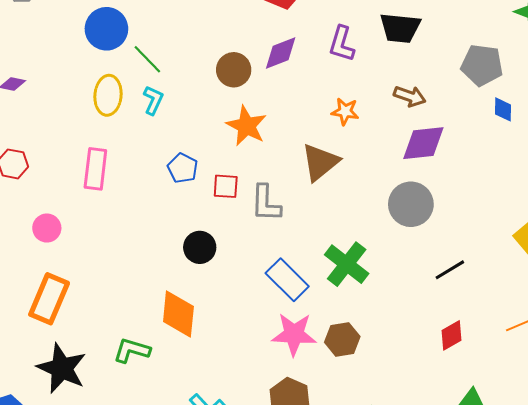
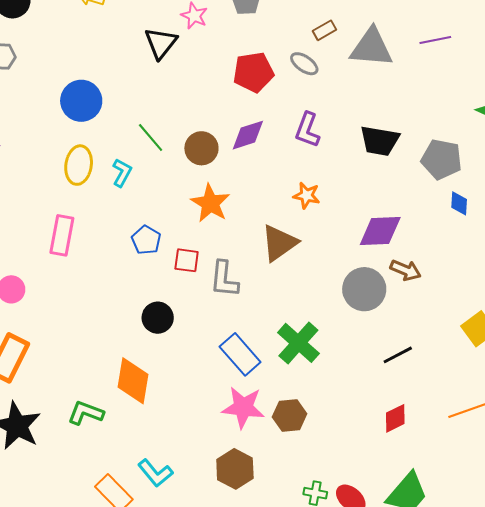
black trapezoid: (400, 28) -> (380, 141), moved
green line: (147, 59) -> (151, 138), moved
brown arrow: (410, 96) -> (406, 270), moved

